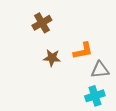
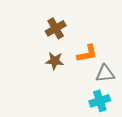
brown cross: (42, 23) -> (56, 28), moved

